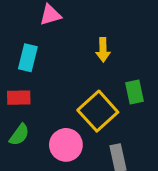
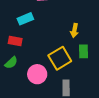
yellow arrow: (103, 50) -> (74, 30), moved
cyan rectangle: (28, 58) -> (25, 19), turned 42

